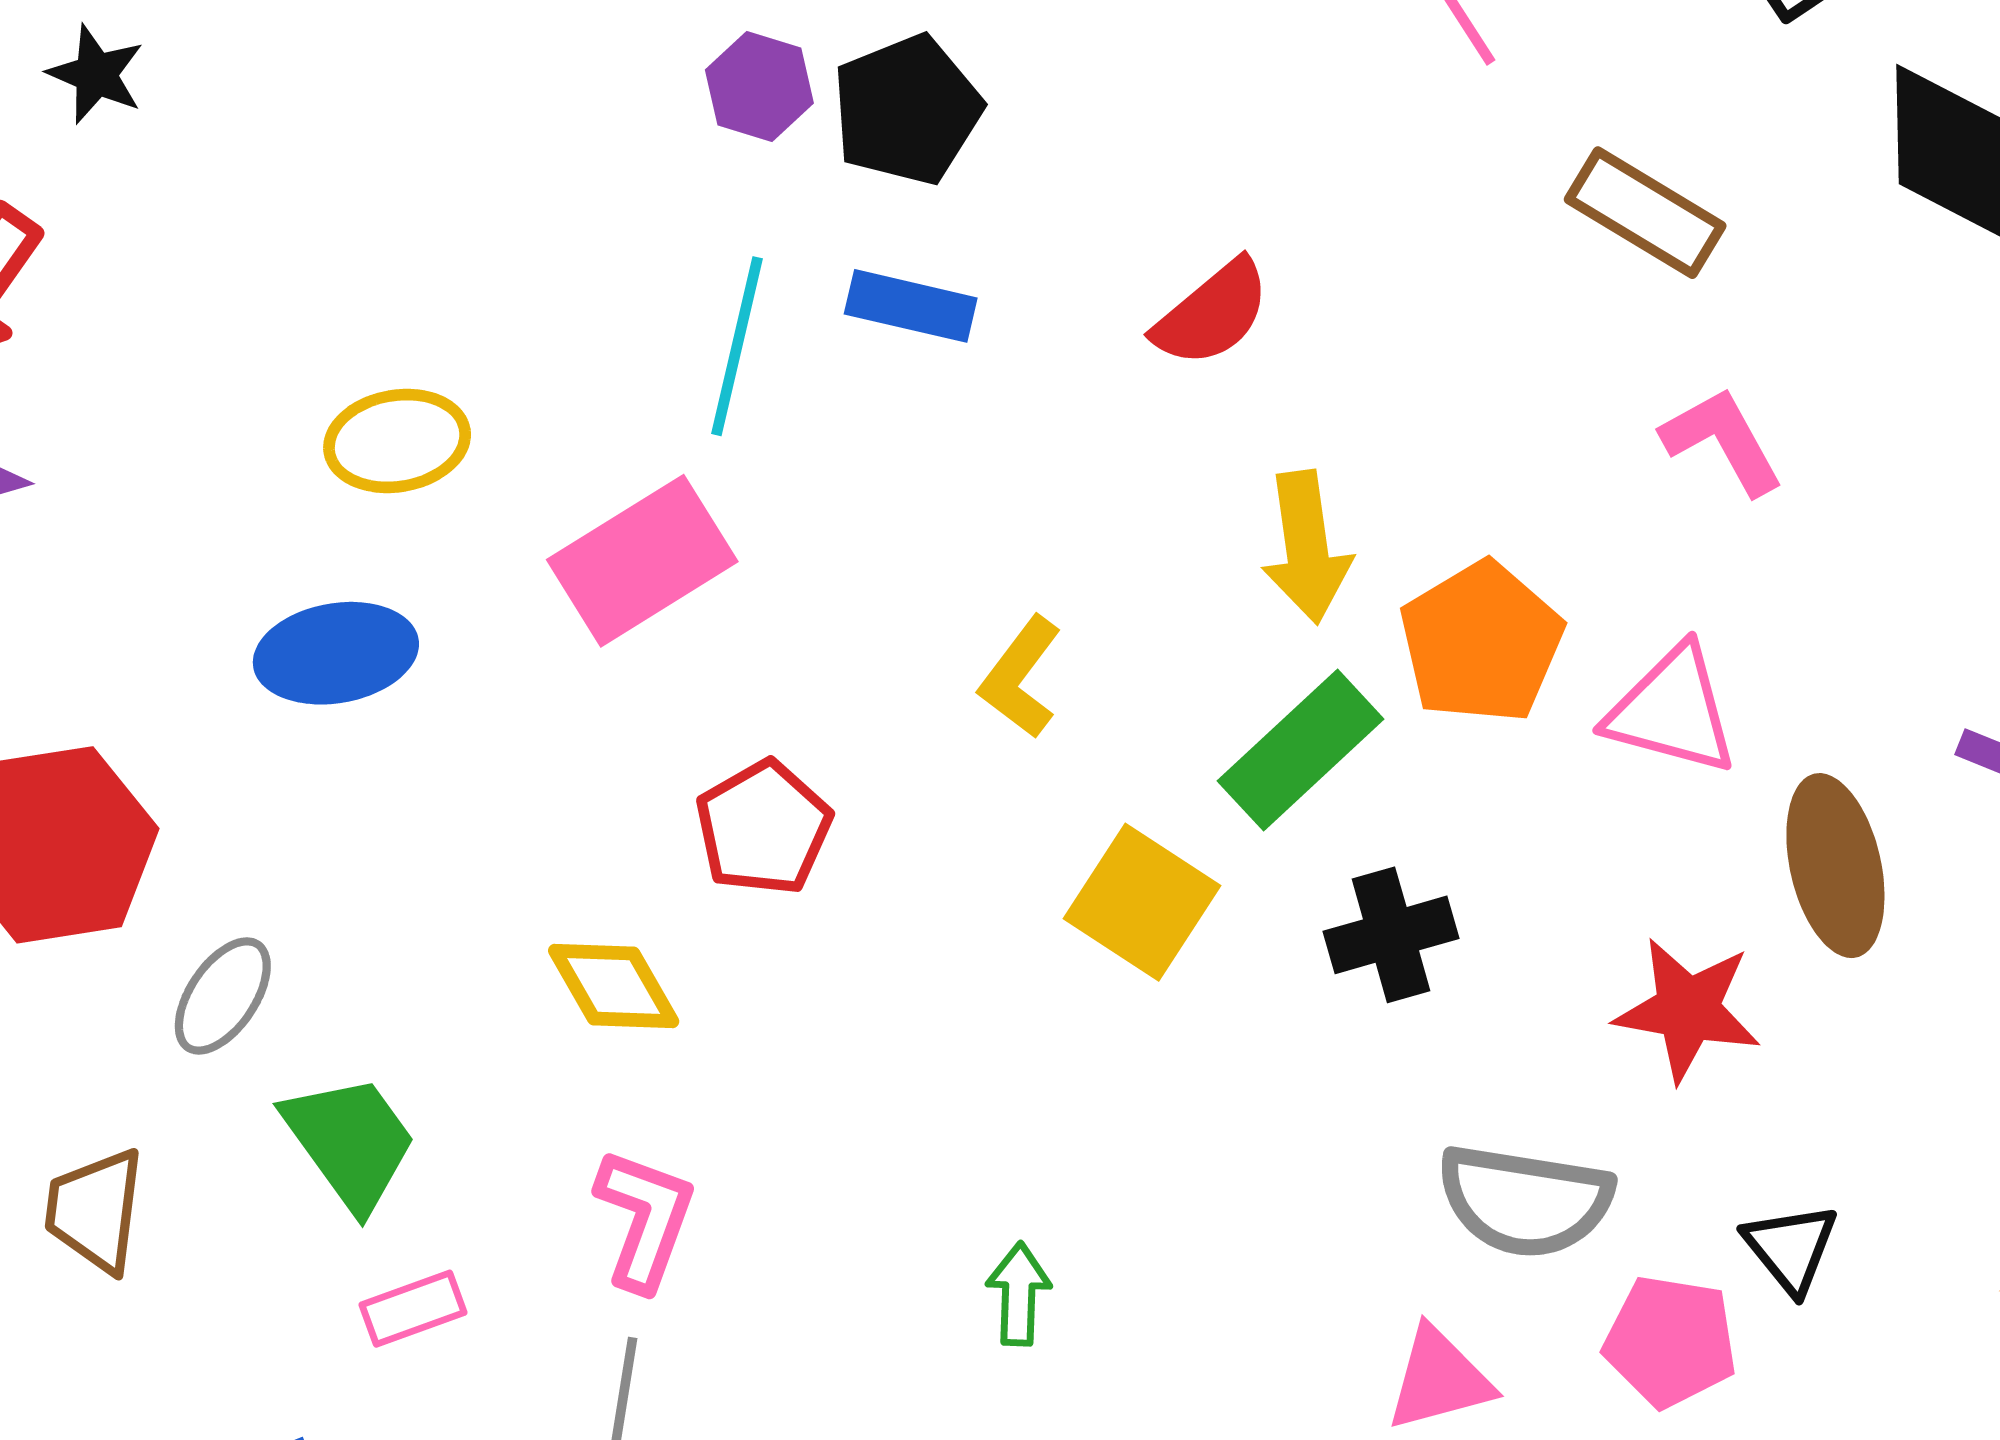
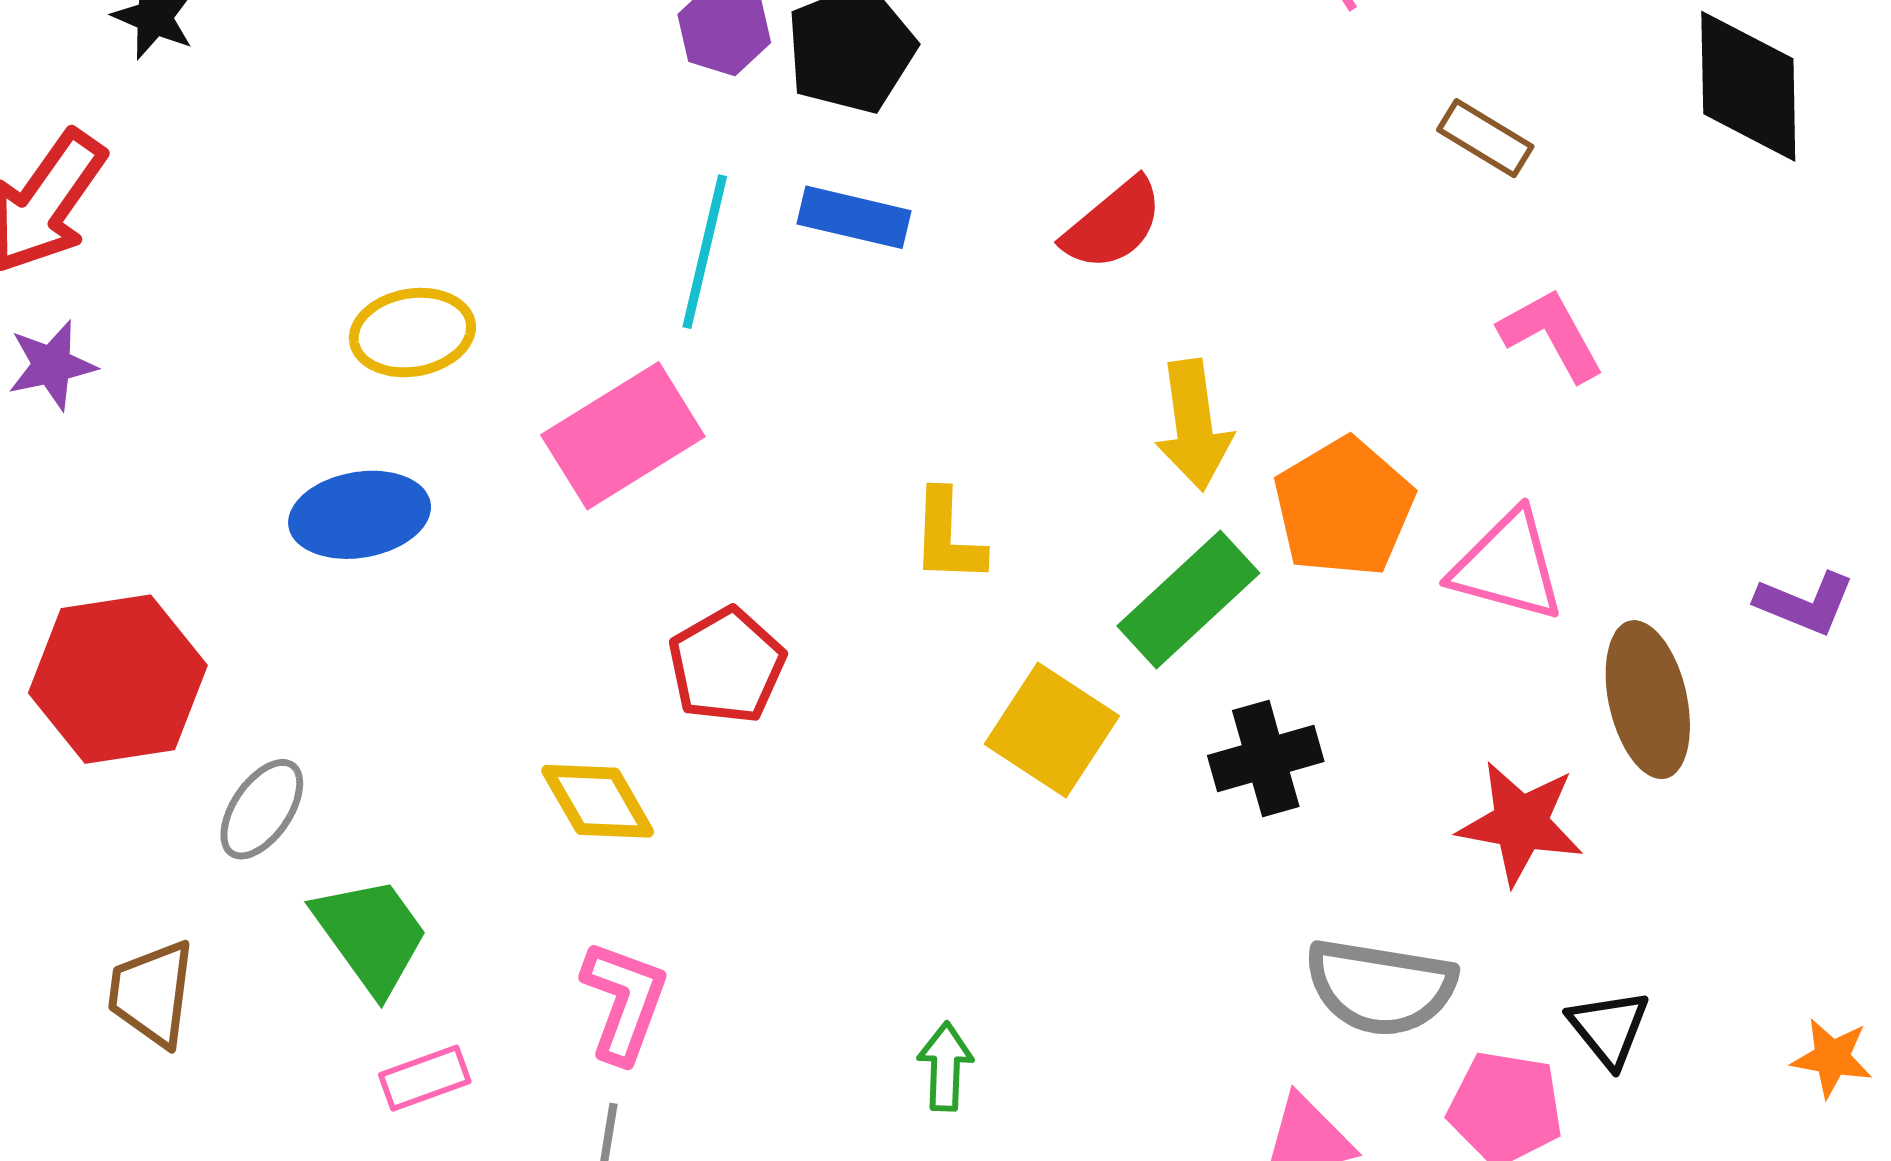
brown rectangle: (1645, 213) -> (1485, 138), size x0.7
yellow L-shape: (1020, 677) -> (948, 537), turned -35

